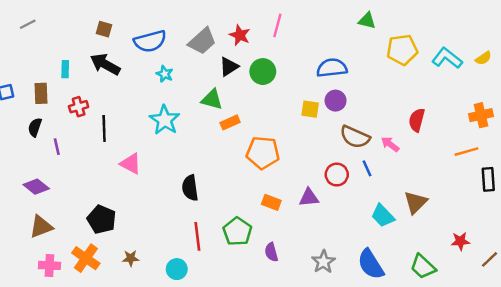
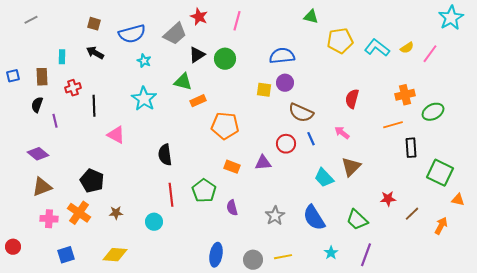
red star: (240, 35) -> (199, 17), moved
black arrow: (105, 64) -> (95, 53), size x0.7
pink arrow: (390, 144) -> (342, 133), moved

